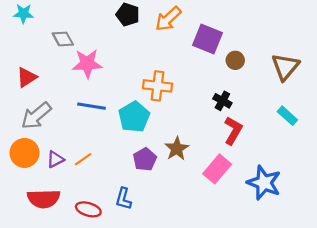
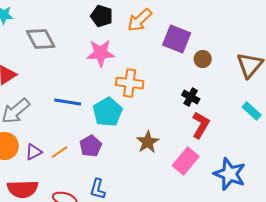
gray diamond: (63, 39) -> (41, 39), size x1.4
pink star: (87, 64) -> (101, 53), moved
purple pentagon: (145, 159) -> (91, 146), moved

